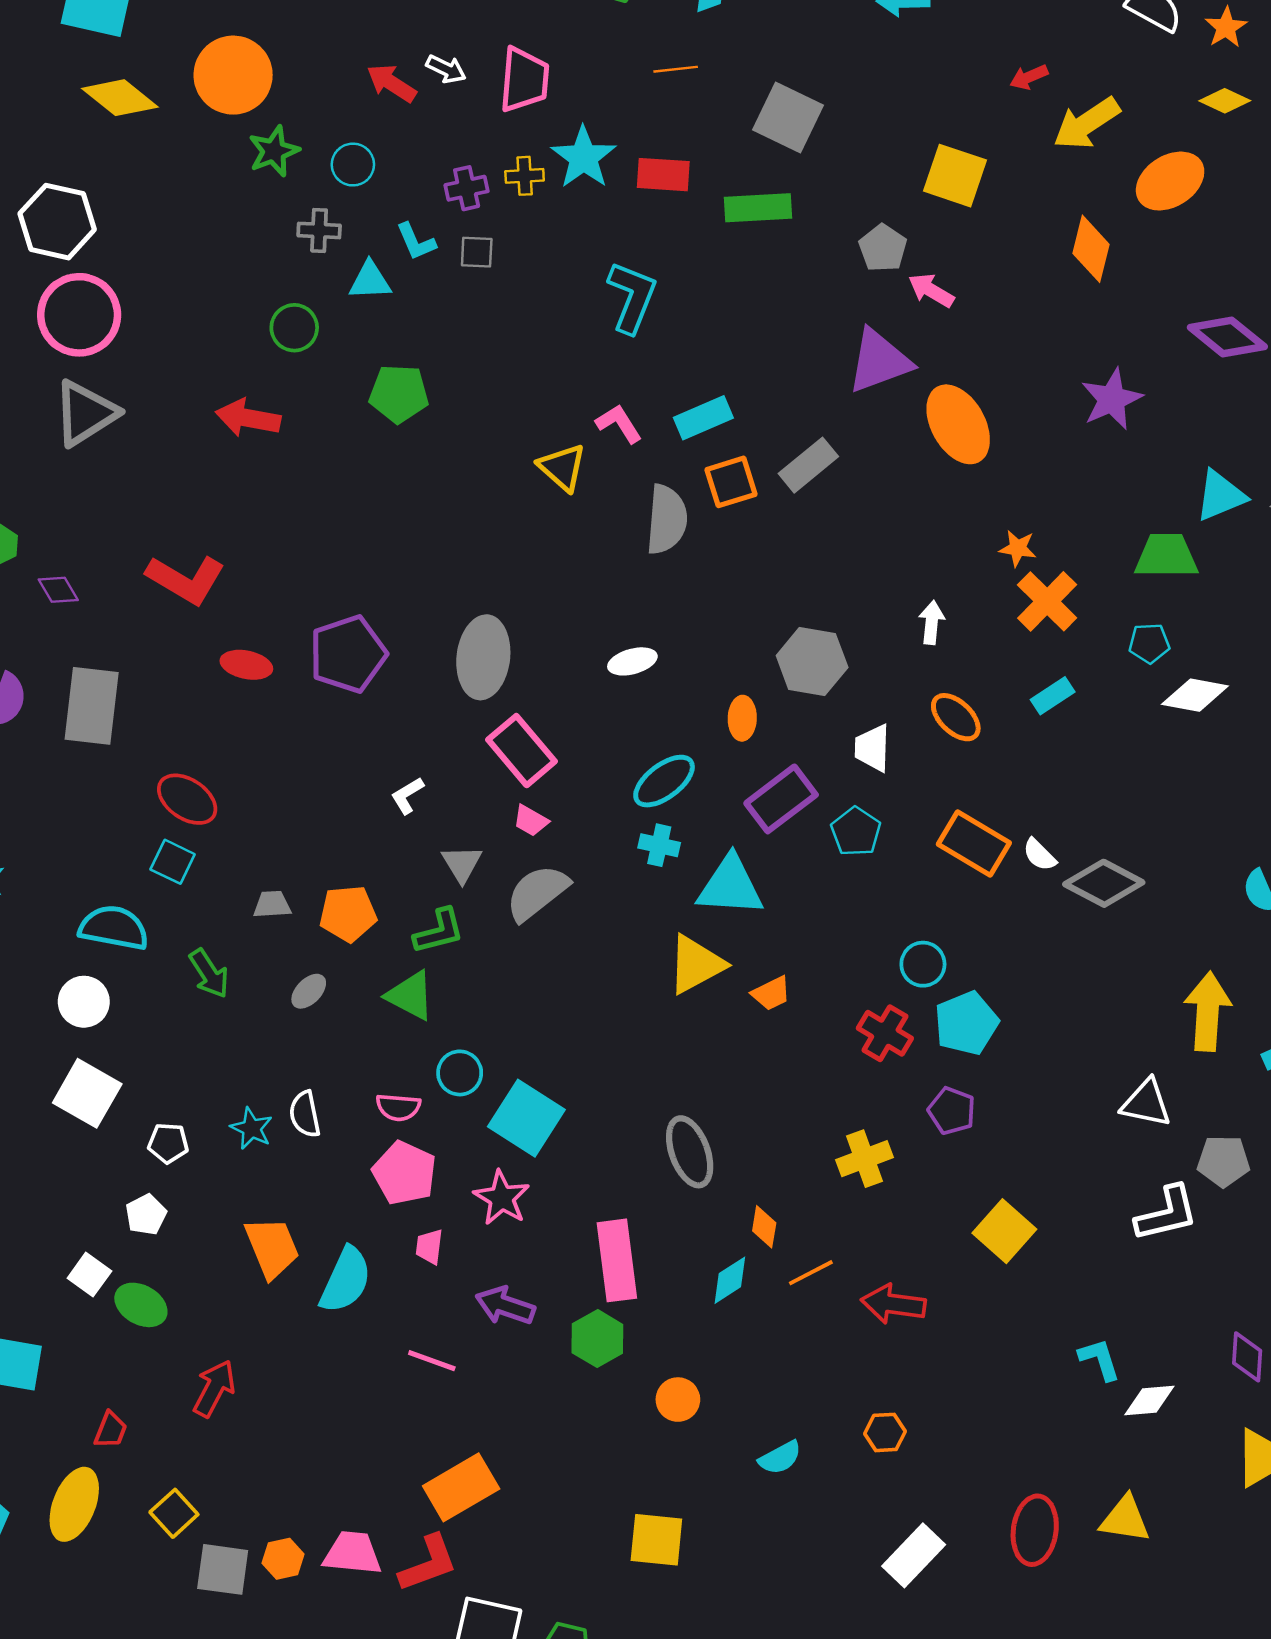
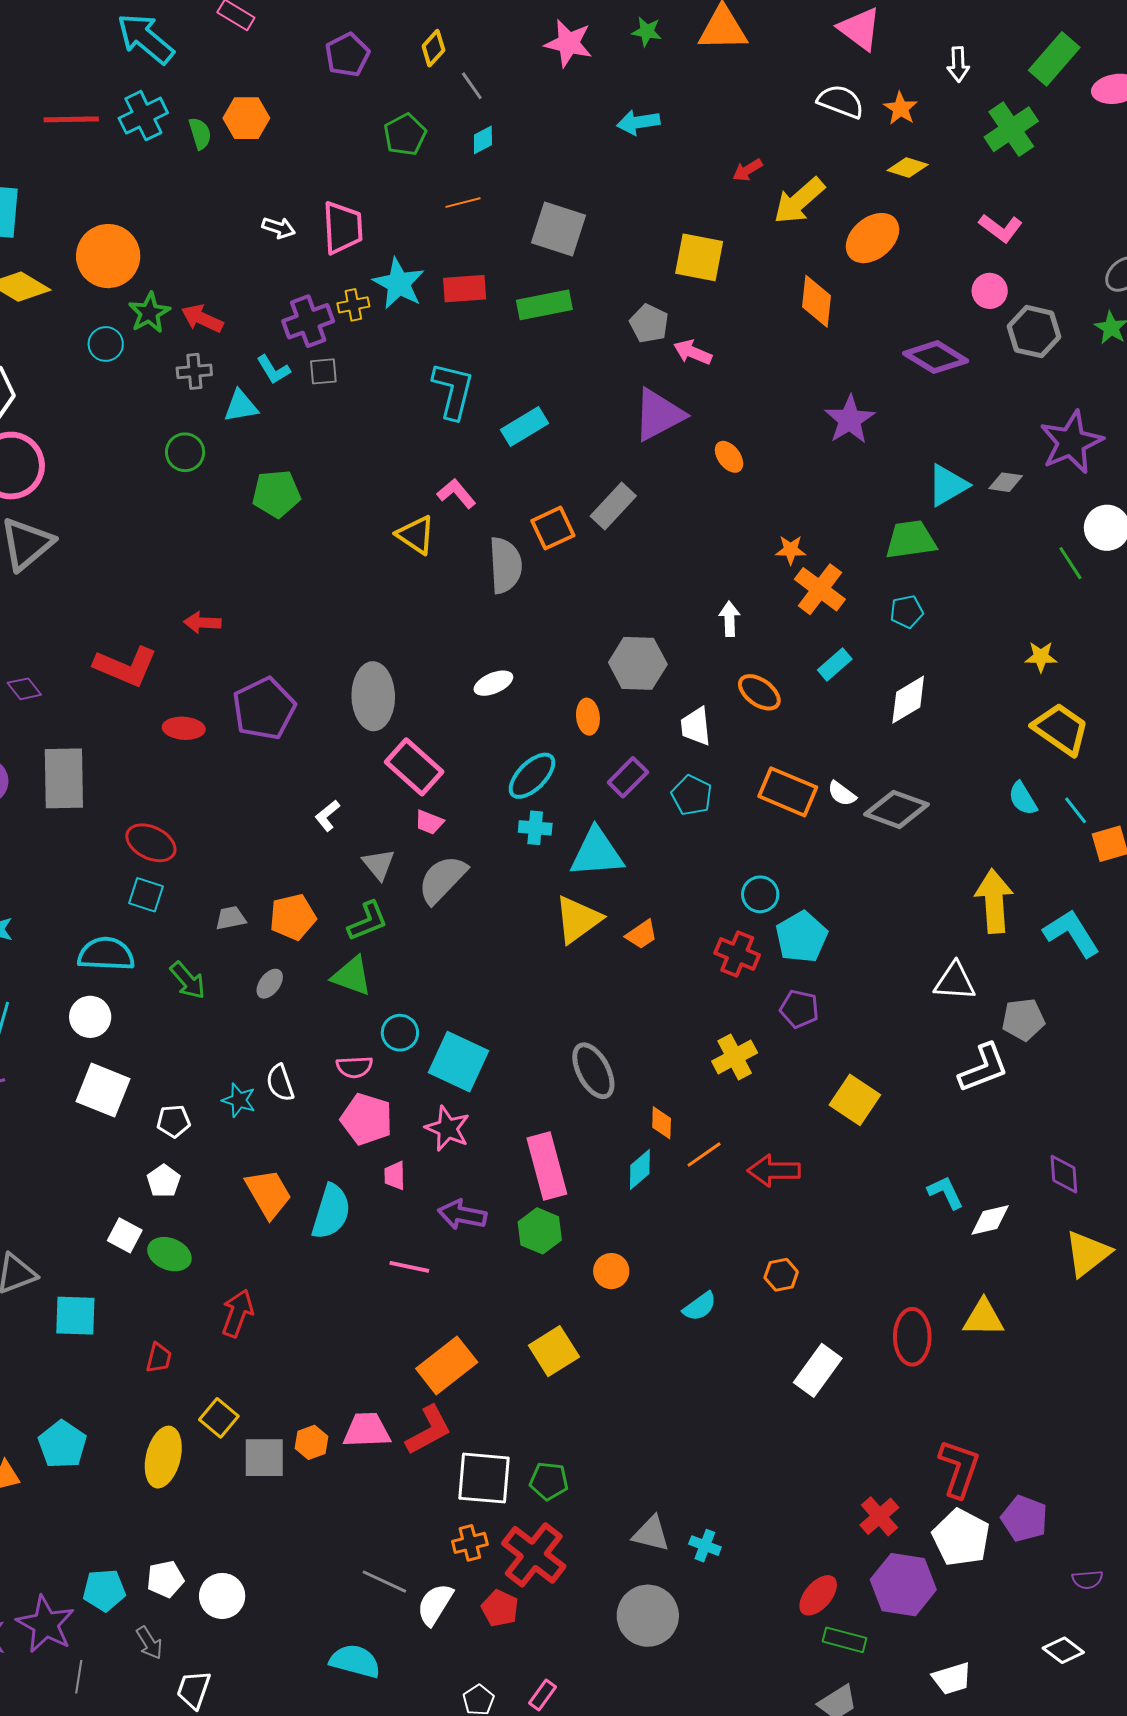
red arrow: (392, 83) -> (202, 319), moved
cyan circle: (353, 165) -> (106, 344), moved
purple cross: (467, 188) -> (308, 321), size x1.4
red arrow: (248, 418) -> (202, 623), moved, size x0.7
cyan rectangle: (703, 418) -> (524, 427), moved
orange ellipse: (958, 424) -> (729, 457), size x0.5
white diamond: (1195, 695) -> (908, 700), moved, turned -34
purple rectangle: (781, 799) -> (628, 777), size x0.7
yellow ellipse: (74, 1504) -> (163, 1457), moved
yellow square: (656, 1540) -> (554, 1351), moved, turned -30

